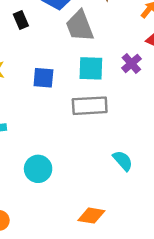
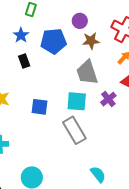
gray trapezoid: (80, 26) -> (87, 73), moved
gray rectangle: (90, 106) -> (74, 130), turned 60

